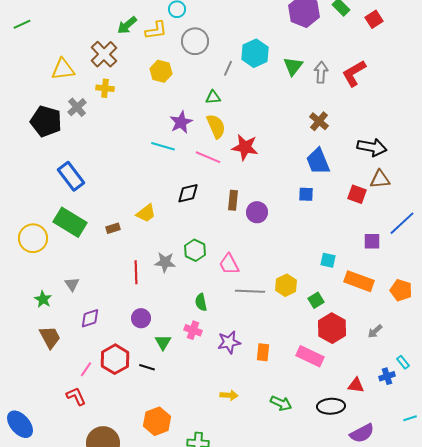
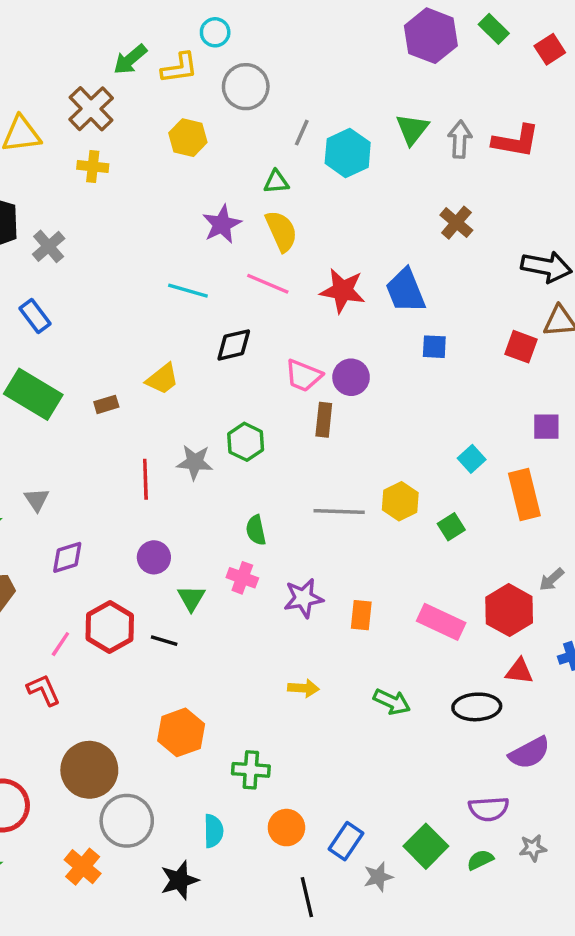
cyan hexagon: (255, 53) -> (348, 153), moved
red L-shape: (354, 73) -> (516, 141), turned -140
gray cross: (77, 107) -> (49, 246), moved
cyan line: (163, 146) -> (188, 291), moved
red star: (245, 147) -> (343, 291), moved
blue trapezoid: (318, 161) -> (405, 291), moved
blue rectangle: (71, 176) -> (35, 316), size x0.7
brown rectangle: (233, 200) -> (324, 420), moved
cyan square: (328, 260) -> (472, 459), turned 35
pink trapezoid: (229, 264) -> (303, 376), moved, turned -40
orange rectangle: (359, 281) -> (524, 494), turned 56
red hexagon: (332, 328) -> (509, 610), moved

